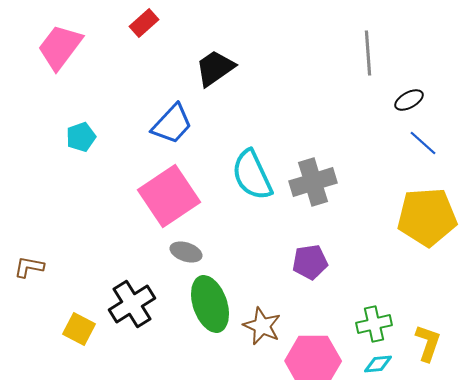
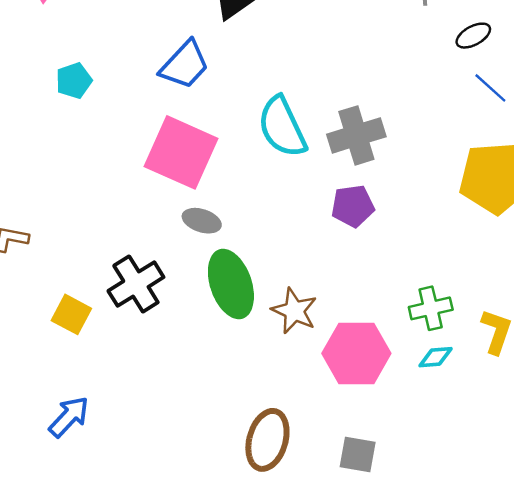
pink square: (169, 196) -> (181, 152), turned -32
purple pentagon: (310, 262) -> (353, 206), moved

